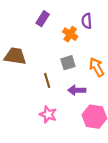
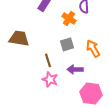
pink star: (48, 114) -> (50, 79), moved

